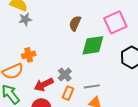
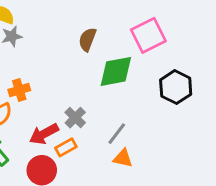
gray line: (92, 86) -> (117, 134), turned -42
orange rectangle: (68, 93) -> (66, 147), moved, turned 40

